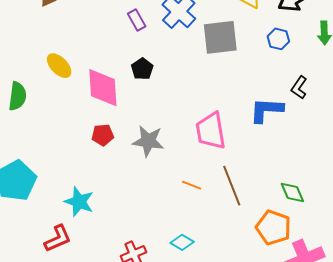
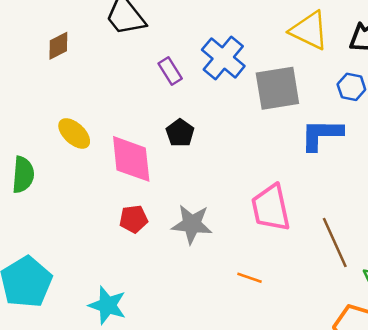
blue L-shape: (266, 110) -> (321, 135), moved
brown line: (232, 186) -> (335, 243), moved

